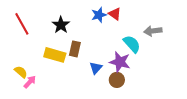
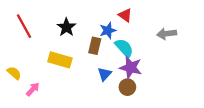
blue star: (99, 15) -> (108, 30), moved
cyan semicircle: (132, 44) -> (124, 48), moved
brown rectangle: (75, 49) -> (95, 46), moved
yellow semicircle: (21, 72) -> (14, 73), moved

